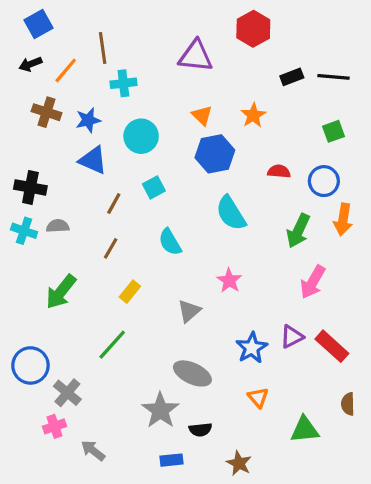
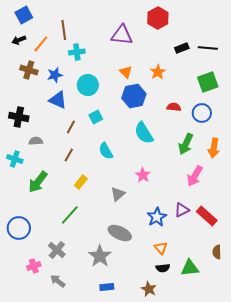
green square: (333, 131) -> (208, 82), size x1.5
orange arrow: (343, 220) -> (214, 148), moved
cyan cross: (24, 231) -> (15, 159), moved
gray cross: (67, 393) -> (57, 250), moved
black semicircle: (200, 430) -> (163, 268), moved

